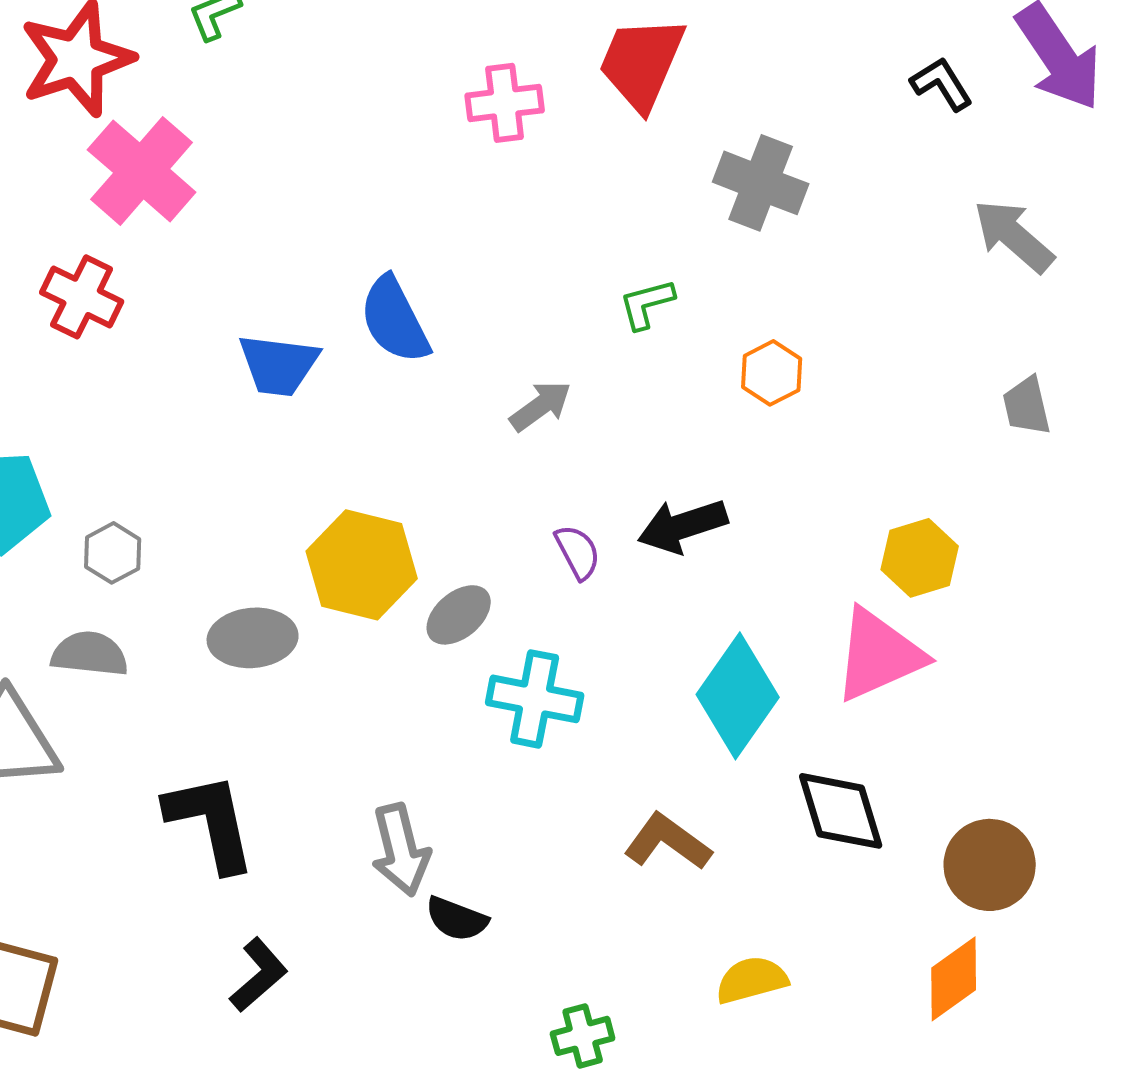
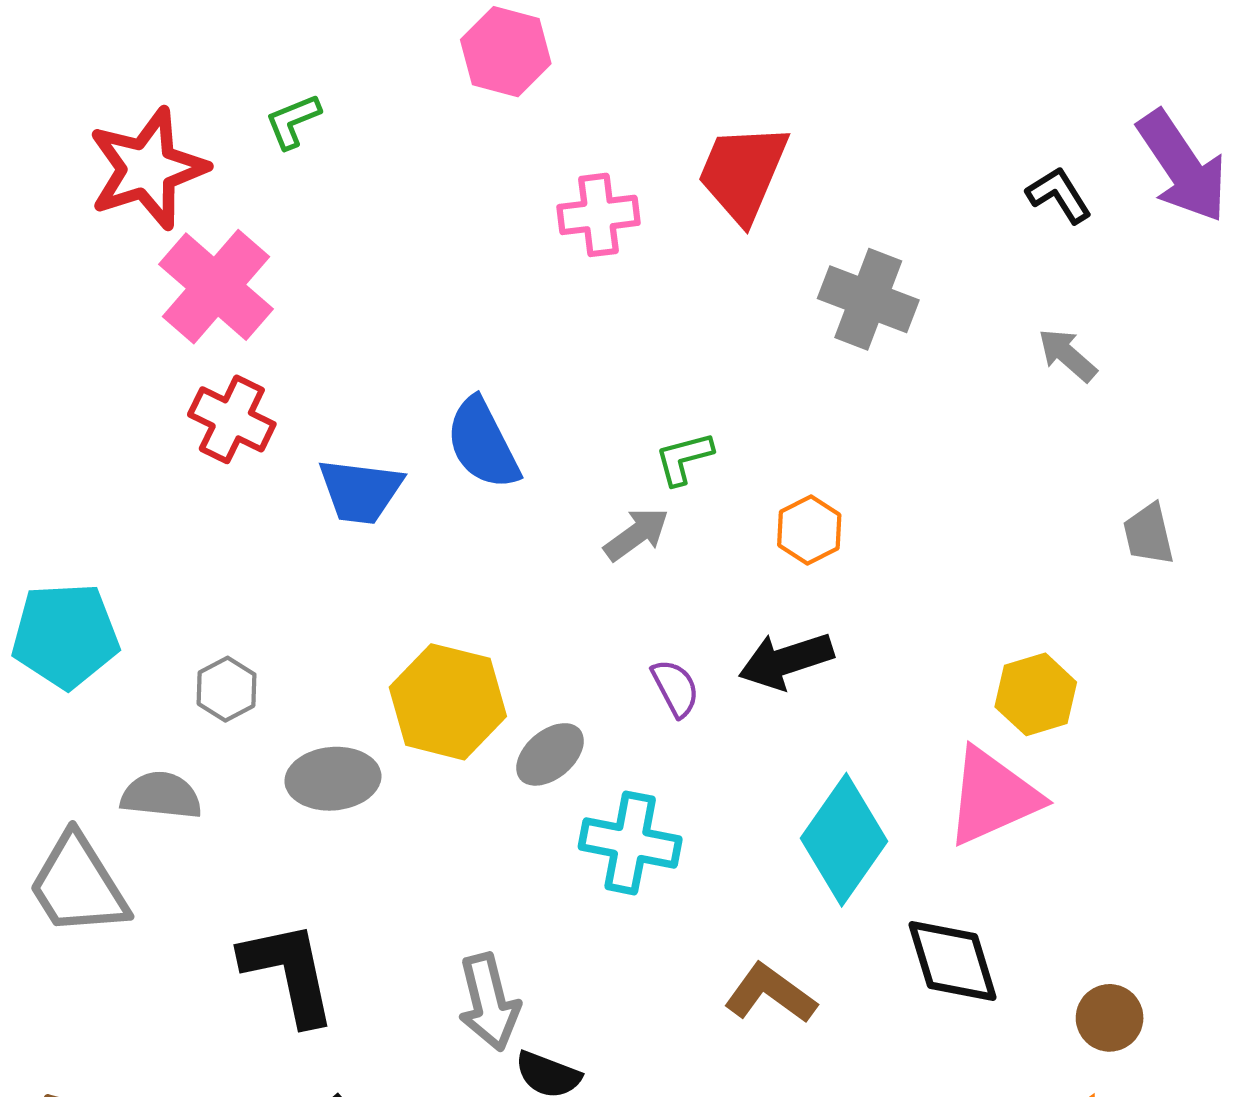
gray arrow: (1014, 236) -> (1067, 355), moved, size x0.7
red cross: (82, 297) -> (232, 419), moved
green L-shape: (647, 304) -> (684, 458), moved
orange hexagon: (772, 373) -> (809, 530), moved
gray hexagon: (113, 553) -> (227, 689), moved
brown circle: (990, 865) -> (1110, 1018), size x0.7

